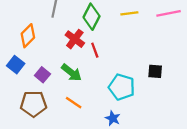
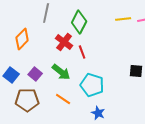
yellow line: (129, 13) -> (123, 19), moved
blue square: (16, 65) -> (11, 75), moved
cyan pentagon: (122, 87) -> (92, 85), moved

